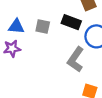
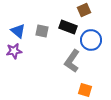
blue triangle: (16, 27) -> (18, 31), turned 35

